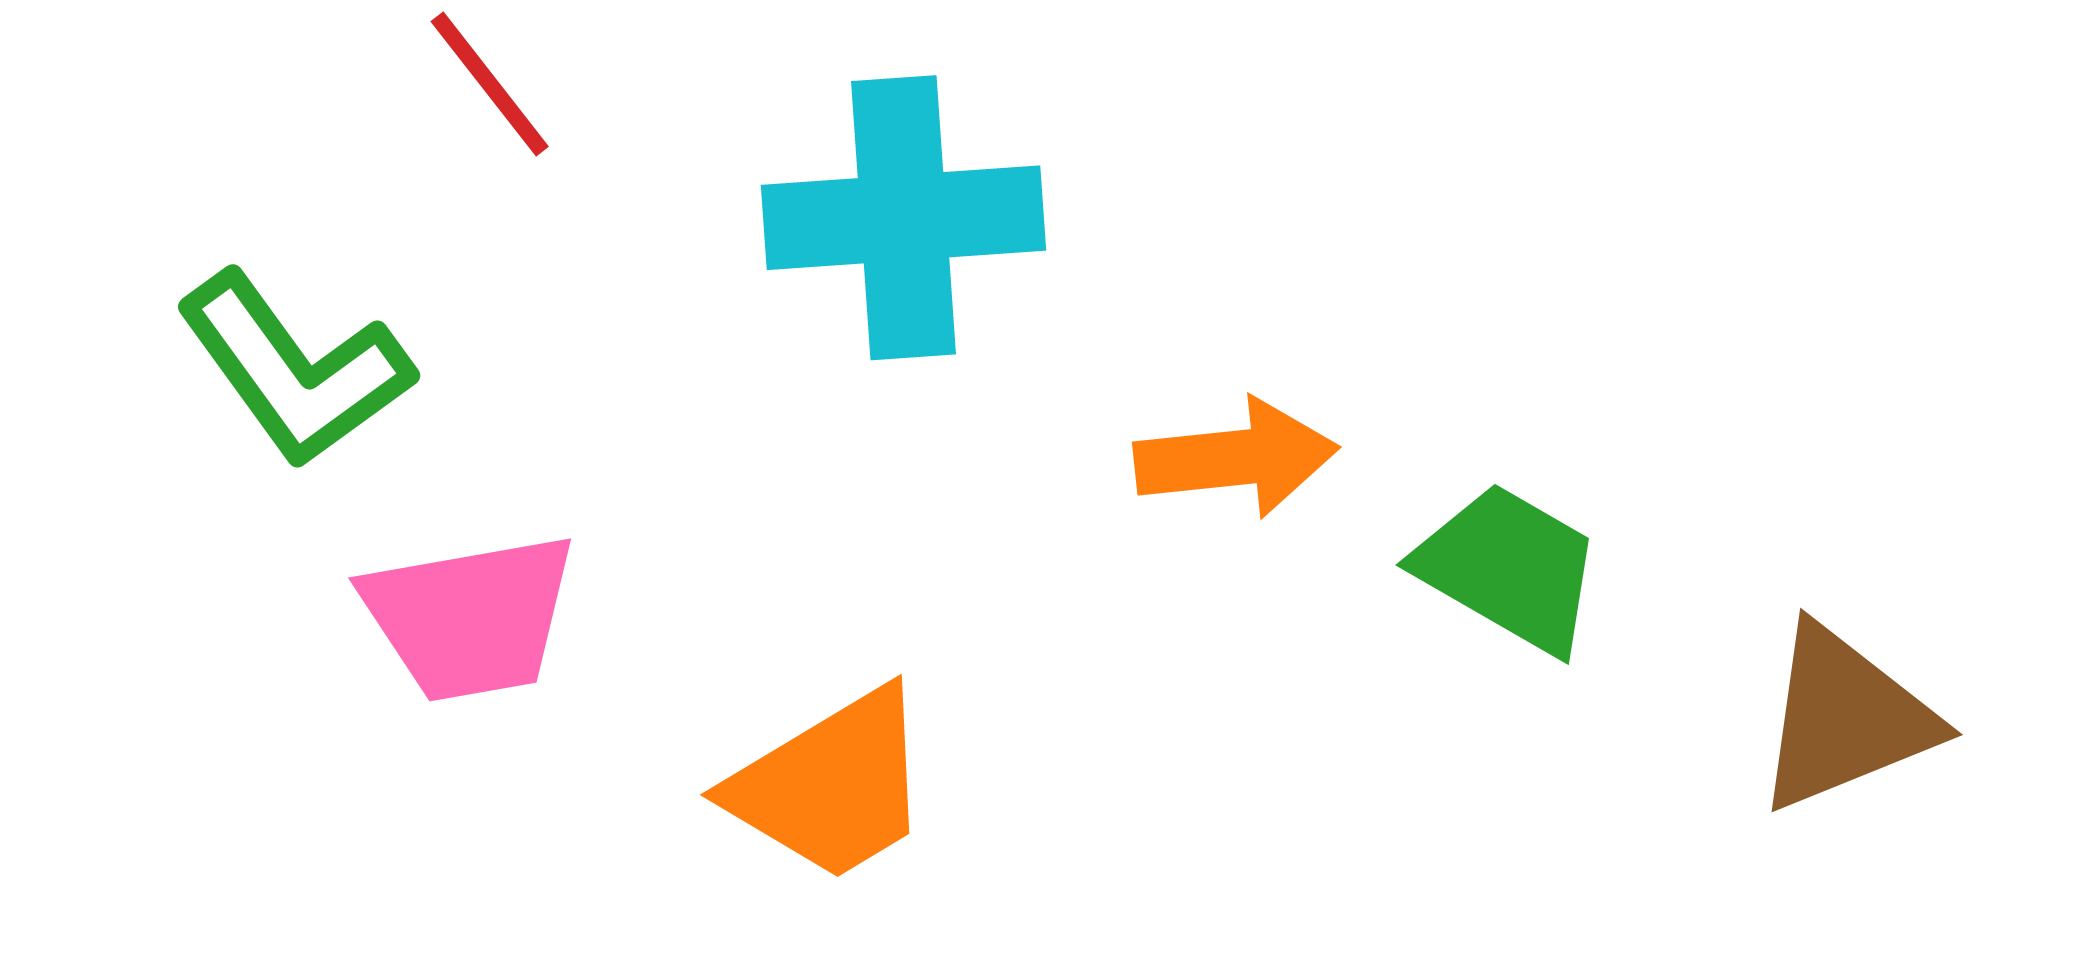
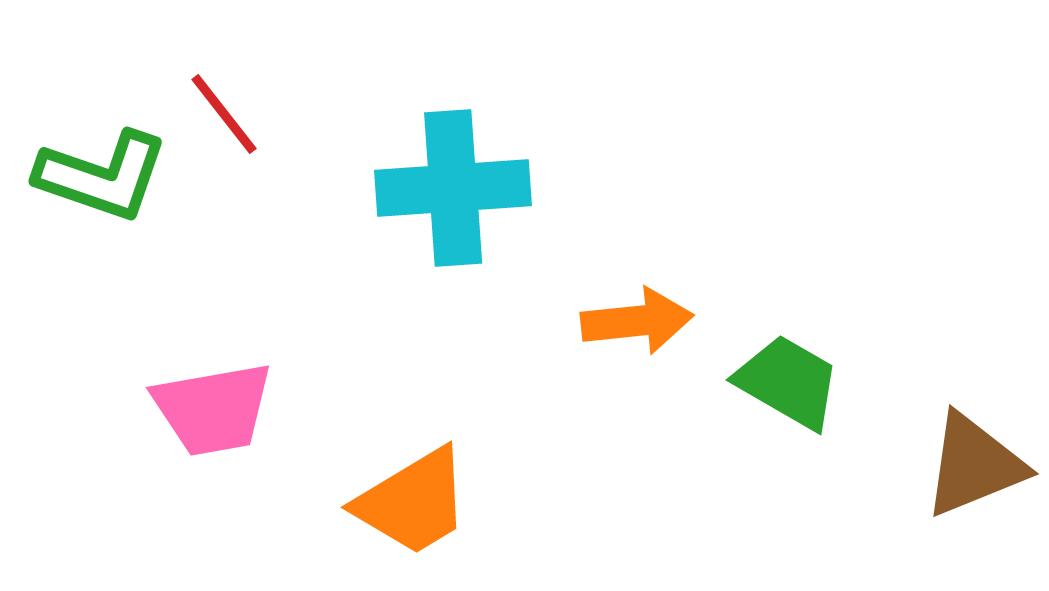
green L-shape: (295, 369) -> (102, 176), moved, turned -35

